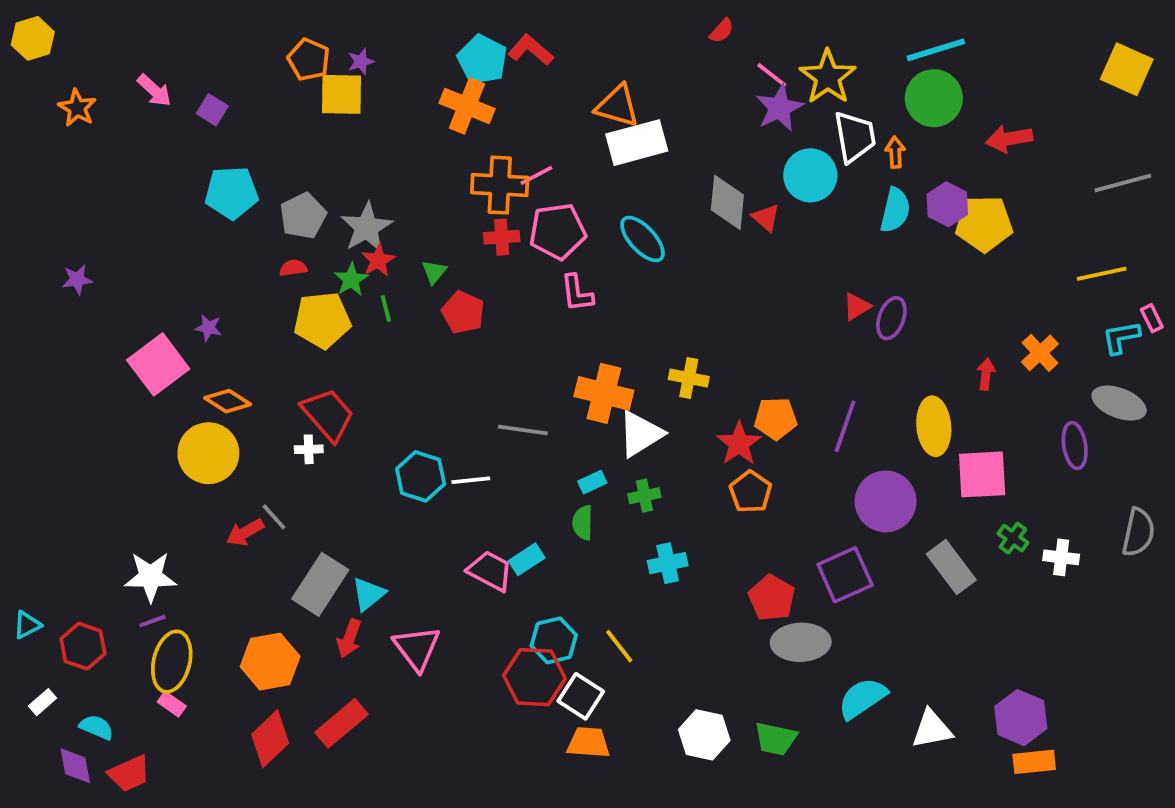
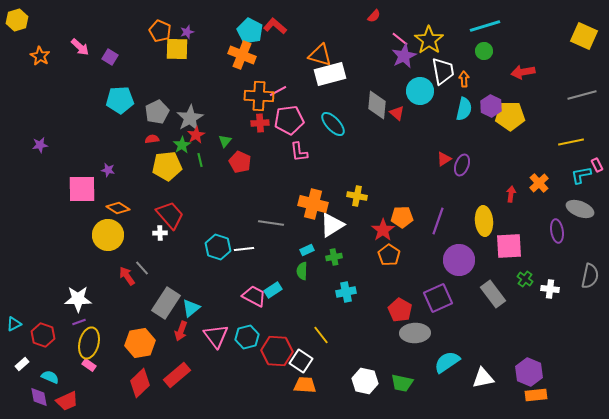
green circle: (934, 98) -> (484, 51), size x0.6
pink square: (158, 364) -> (82, 189), turned 36
red arrow: (245, 532) -> (127, 276), turned 84
cyan hexagon: (554, 640) -> (247, 337), moved

